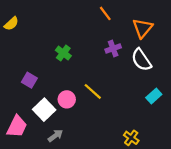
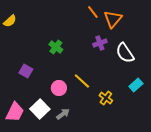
orange triangle: (143, 28) -> (113, 19), moved
white square: (44, 110) -> (40, 109), moved
gray arrow: (55, 136) -> (63, 114), moved
yellow cross: (131, 138) -> (106, 98), moved

